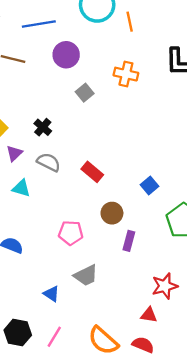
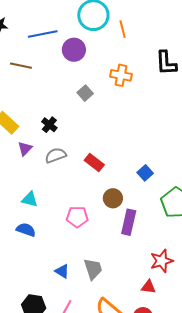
purple circle: (66, 55) -> (74, 50), moved
gray semicircle: (49, 162) -> (56, 155), turned -45
cyan triangle: (21, 188) -> (30, 199), moved
purple rectangle: (129, 241) -> (129, 222), size x1.4
gray trapezoid: (86, 275) -> (93, 269), moved, turned -80

